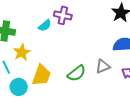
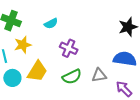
purple cross: (63, 15) -> (69, 48), moved

